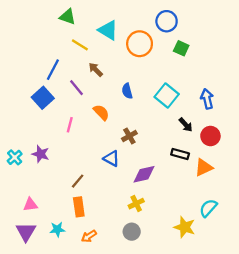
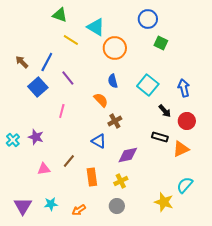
orange circle: (140, 44) -> (115, 48), moved
brown arrow: (96, 70) -> (22, 62), moved
orange semicircle: (101, 112) -> (101, 100), moved
pink triangle: (30, 205) -> (44, 169), moved
orange rectangle: (79, 207) -> (92, 177), moved

